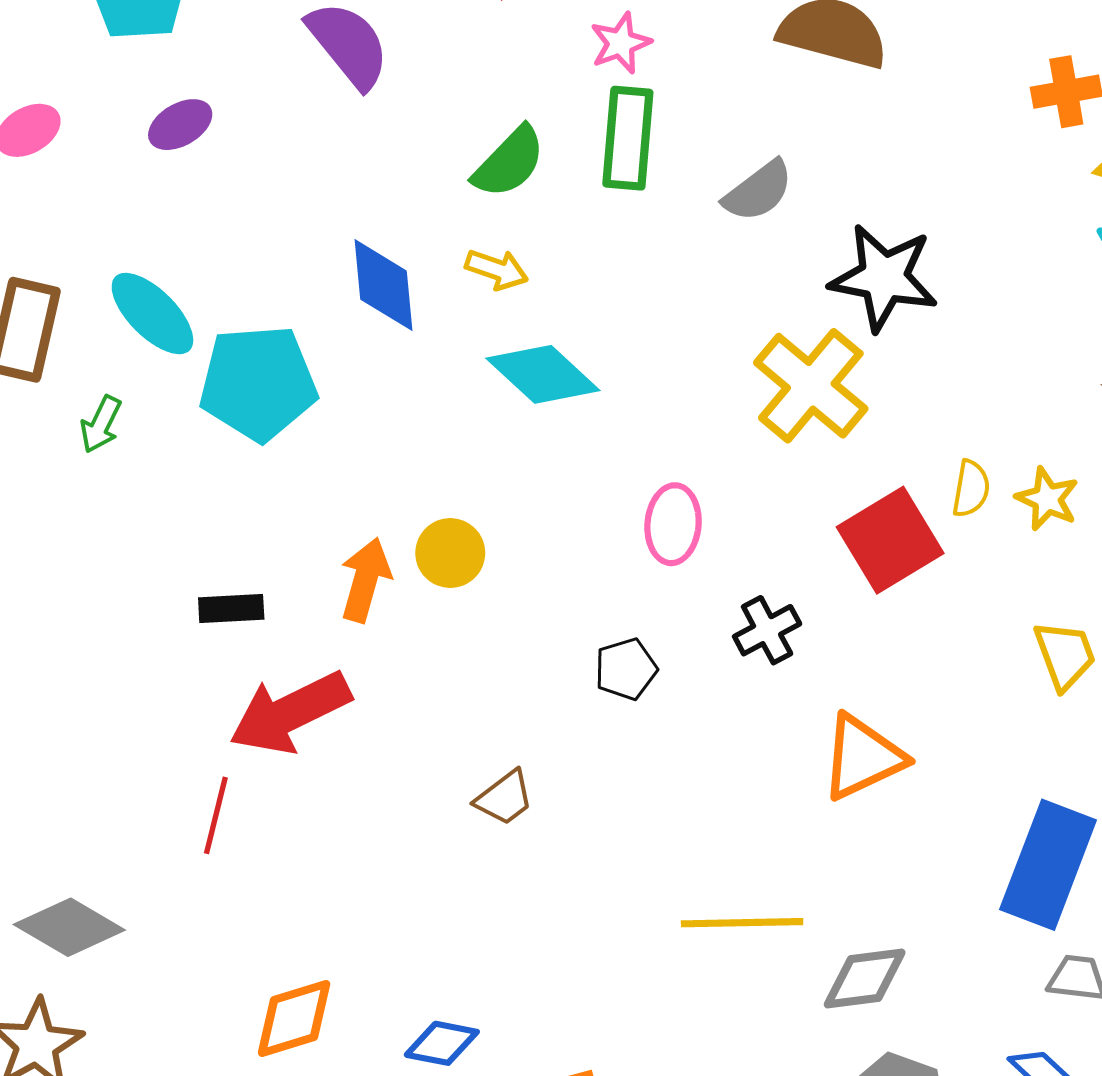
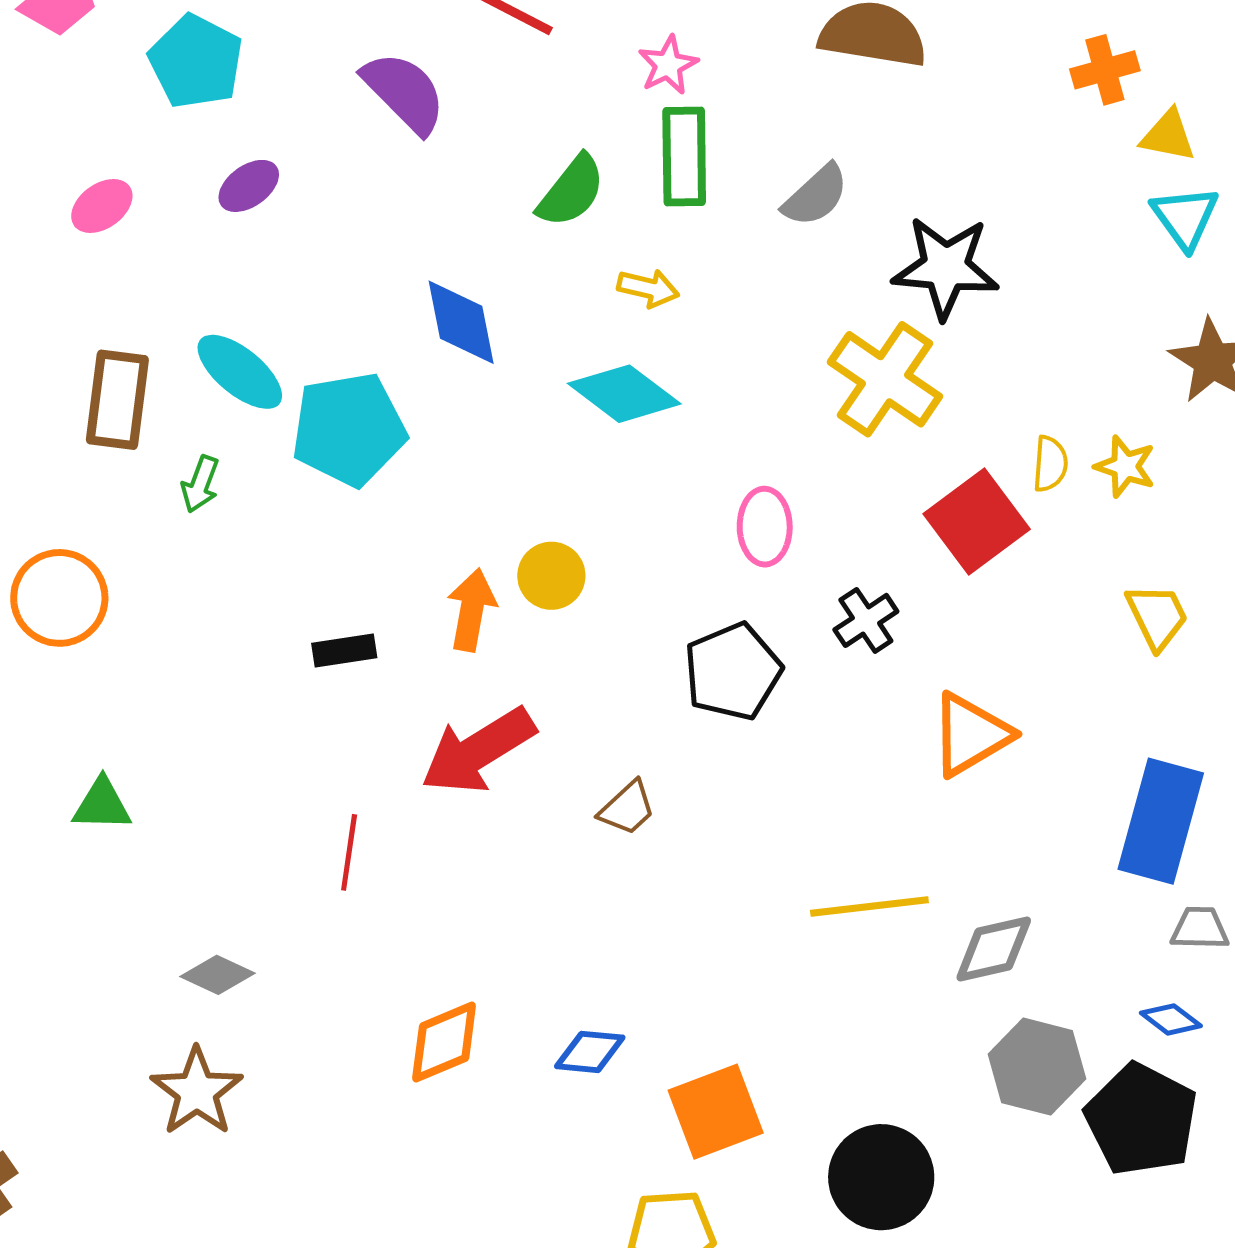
yellow arrow: (497, 269) -> (648, 288), moved
black pentagon: (626, 669) -> (733, 672), size x1.6
red arrow: (290, 713) -> (478, 751), moved
gray diamond: (69, 927) -> (218, 975), size x0.7

